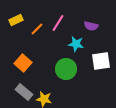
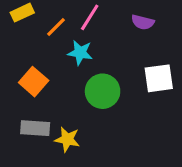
cyan star: (76, 44) -> (80, 53), moved
gray rectangle: (24, 92) -> (35, 128), turned -36

